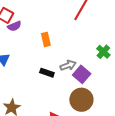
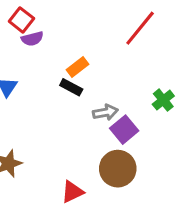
orange rectangle: (46, 39) -> (78, 67), turned 56
black rectangle: (47, 73) -> (71, 87), moved

